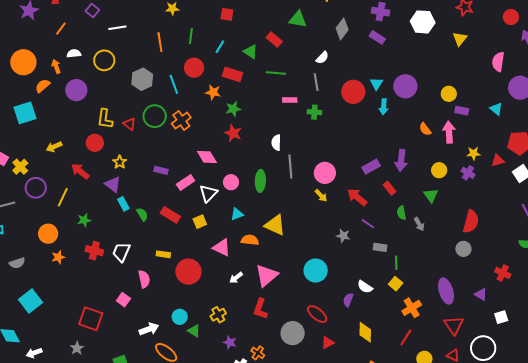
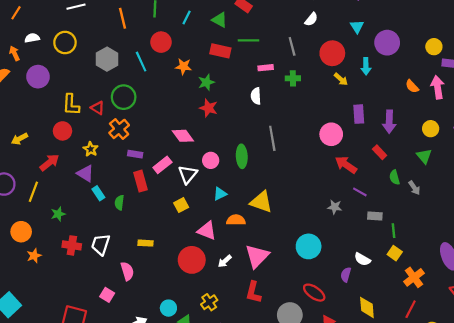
white semicircle: (322, 58) -> (311, 19), moved
red rectangle: (232, 75) -> (220, 51), moved
cyan triangle: (376, 84) -> (357, 27), moved
orange cross: (181, 120) -> (119, 129), moved
white semicircle: (276, 143) -> (256, 96), moved
purple rectangle: (371, 167) -> (359, 114), moved, turned -60
red arrow: (80, 171) -> (49, 162), turned 108
pink circle: (325, 173) -> (331, 134), moved
yellow arrow: (321, 196) -> (341, 79), moved
green semicircle: (142, 214) -> (119, 203), turned -136
red rectangle: (170, 215) -> (140, 181), moved, turned 48
red circle: (188, 272) -> (192, 260), moved

